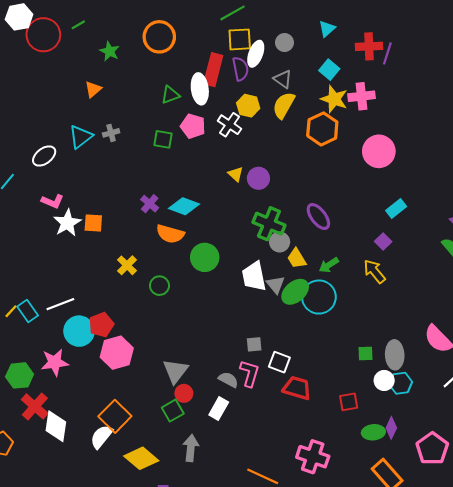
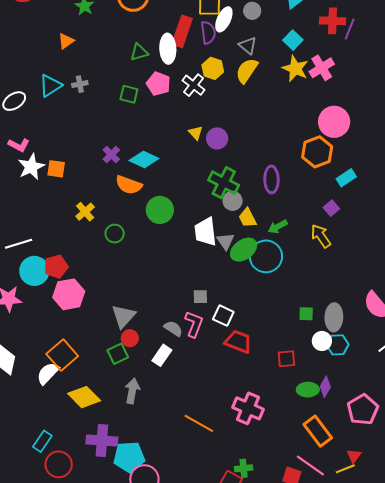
pink cross: (361, 96) -> (322, 68), turned -30
orange hexagon: (322, 129) -> (317, 152), moved
purple ellipse: (318, 217) -> (271, 179), turned 32

